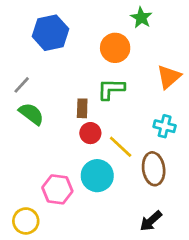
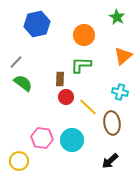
green star: (141, 18) -> (117, 17), moved
cyan circle: (97, 176) -> (72, 140), moved

